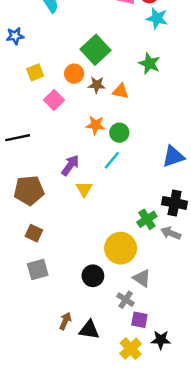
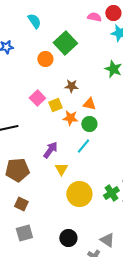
green square: (95, 50) -> (65, 43), moved
yellow square: (35, 72) -> (55, 105), moved
orange circle: (74, 74) -> (45, 59), moved
orange triangle: (121, 91) -> (89, 104), moved
yellow circle: (121, 248) -> (79, 194), moved

